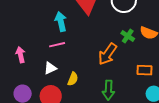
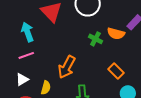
orange arrow: (108, 54) -> (67, 67), moved
orange rectangle: (144, 70) -> (116, 71), turned 49

